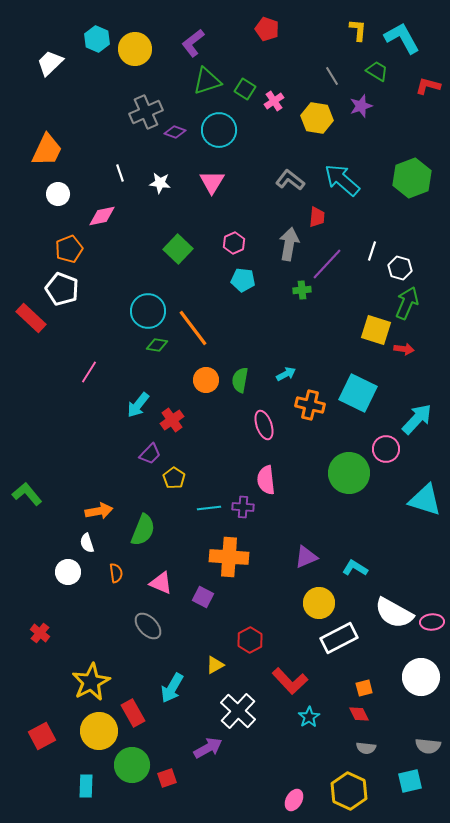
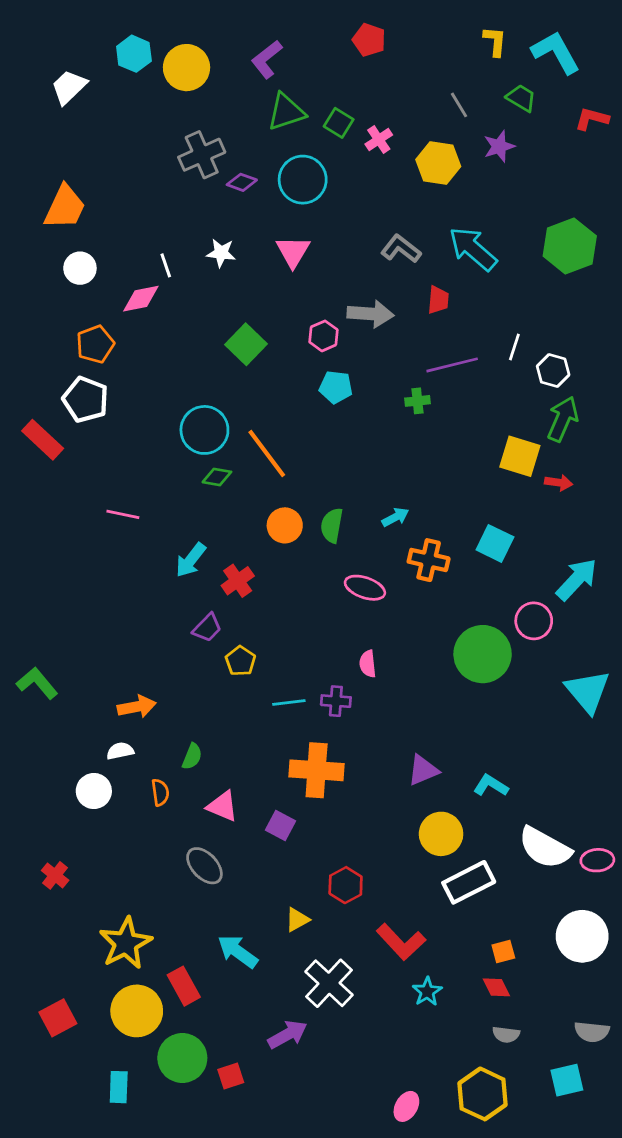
white line: (120, 173) -> (166, 265), moved
gray arrow: (289, 244) -> (370, 314), moved, turned 84
purple line: (327, 264) -> (452, 365), turned 33
pink line: (89, 372) -> (123, 514), turned 70
cyan square: (358, 393) -> (495, 543), size x0.7
pink ellipse: (264, 425) -> (365, 588), turned -52
pink semicircle: (266, 480) -> (368, 664), size x0.7
cyan triangle: (425, 500) -> (588, 691), turned 33
green semicircle: (143, 530) -> (192, 756), moved, size x0.6
white semicircle: (87, 543) -> (120, 751), turned 96
cyan arrow: (172, 688) -> (238, 951), turned 96

